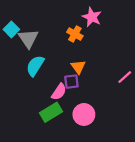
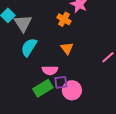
purple square: (71, 82) -> (61, 82), moved
pink semicircle: (59, 92) -> (50, 70), turned 56

